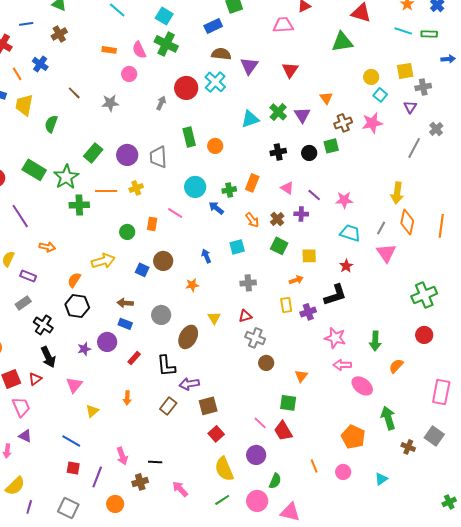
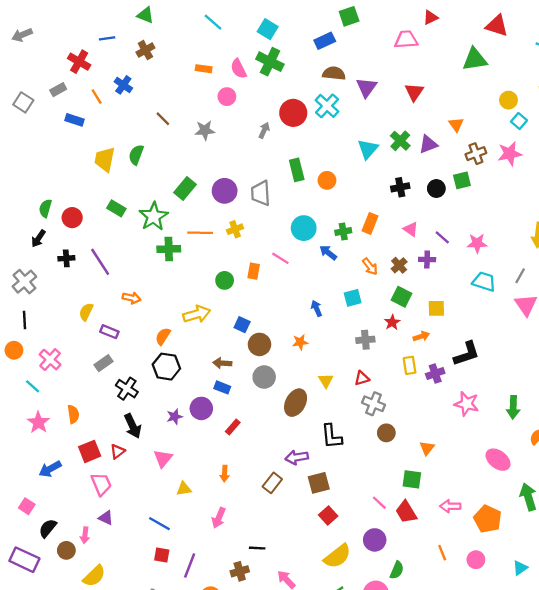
yellow trapezoid: (24, 105) -> (105, 159), moved
purple triangle: (302, 115) -> (428, 144), turned 42
cyan triangle: (250, 119) -> (368, 149), turned -30
green rectangle: (34, 170) -> (116, 208), size x0.7
brown circle: (163, 261) -> (259, 344), moved
red star: (346, 266) -> (392, 322), moved
pink arrow: (342, 365) -> (450, 506), moved
black L-shape: (166, 366) -> (332, 436), moved
yellow triangle: (92, 411) -> (184, 489), turned 32
pink arrow: (122, 456) -> (219, 518), moved, turned 42
yellow semicircle: (224, 469) -> (337, 556), turned -105

